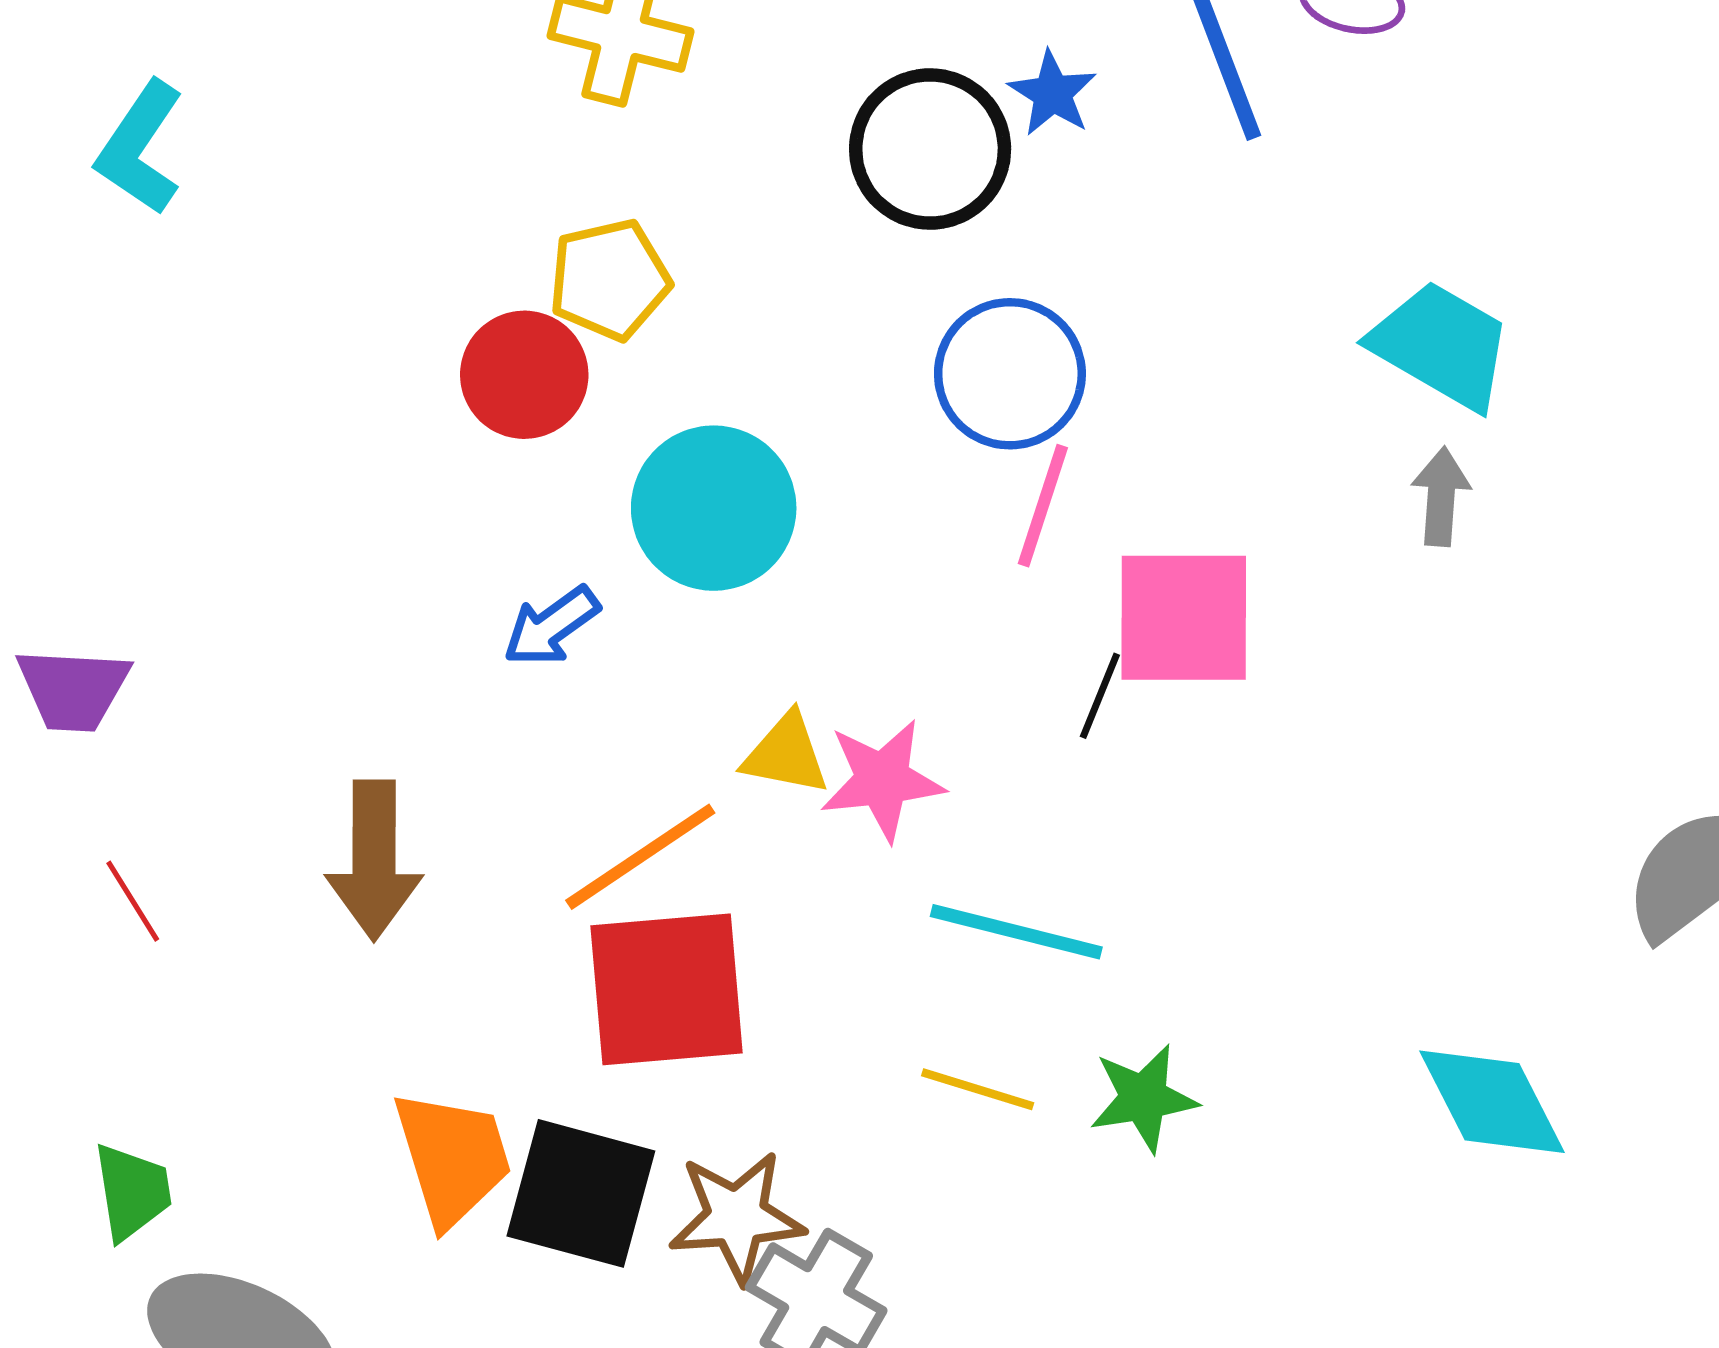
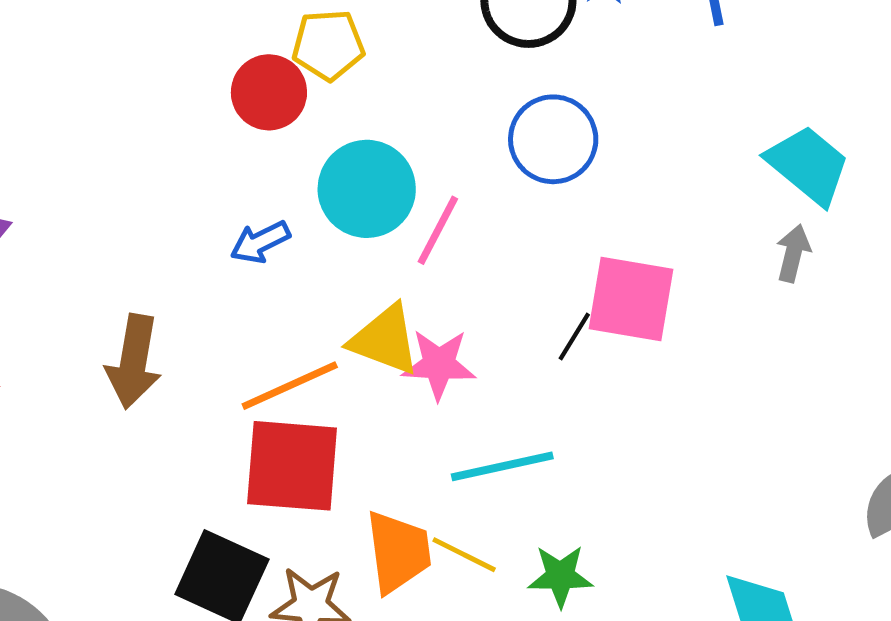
pink line: (1043, 506) -> (438, 230), moved
yellow triangle: (786, 754) -> (385, 340), size x1.4
cyan line: (1016, 932) -> (502, 466), turned -36
orange trapezoid: (453, 1158) -> (398, 552), moved

